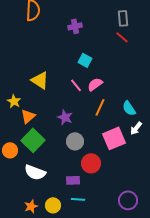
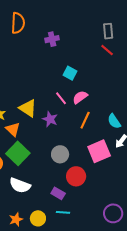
purple cross: (75, 26) -> (52, 39), moved
yellow triangle: (40, 80) -> (28, 108), moved
orange triangle: (28, 116) -> (13, 129), turned -35
purple star: (65, 117) -> (50, 119), moved
purple rectangle: (73, 180) -> (58, 193), turned 32

